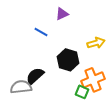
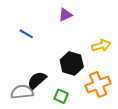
blue line: (41, 32) -> (26, 34), moved
green square: (82, 92) -> (61, 96), moved

